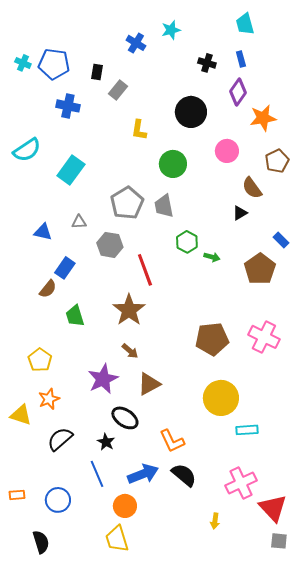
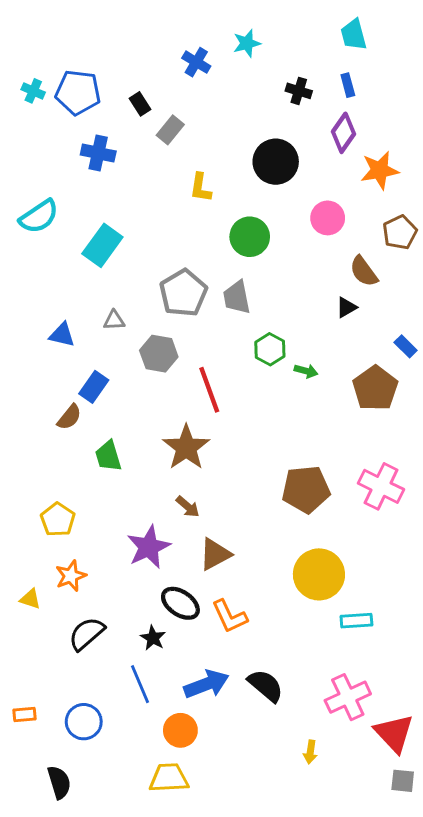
black rectangle: (97, 72) -> (140, 104), turned -42
yellow triangle: (21, 415) -> (30, 599), size x0.7
orange L-shape: (172, 441) -> (229, 616), moved
yellow trapezoid: (117, 539) -> (169, 778), turned 104

